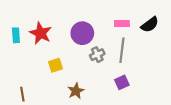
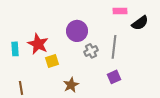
pink rectangle: (122, 24) -> (120, 11), moved
red star: (41, 33) -> (38, 44), moved
cyan rectangle: (16, 35) -> (15, 49), moved

